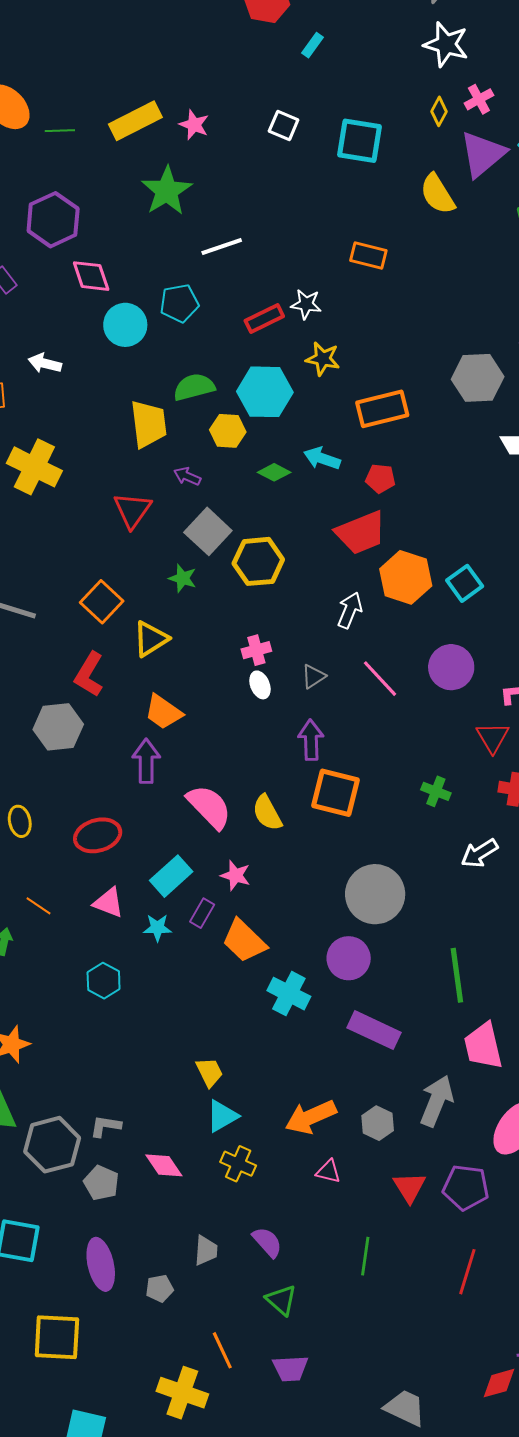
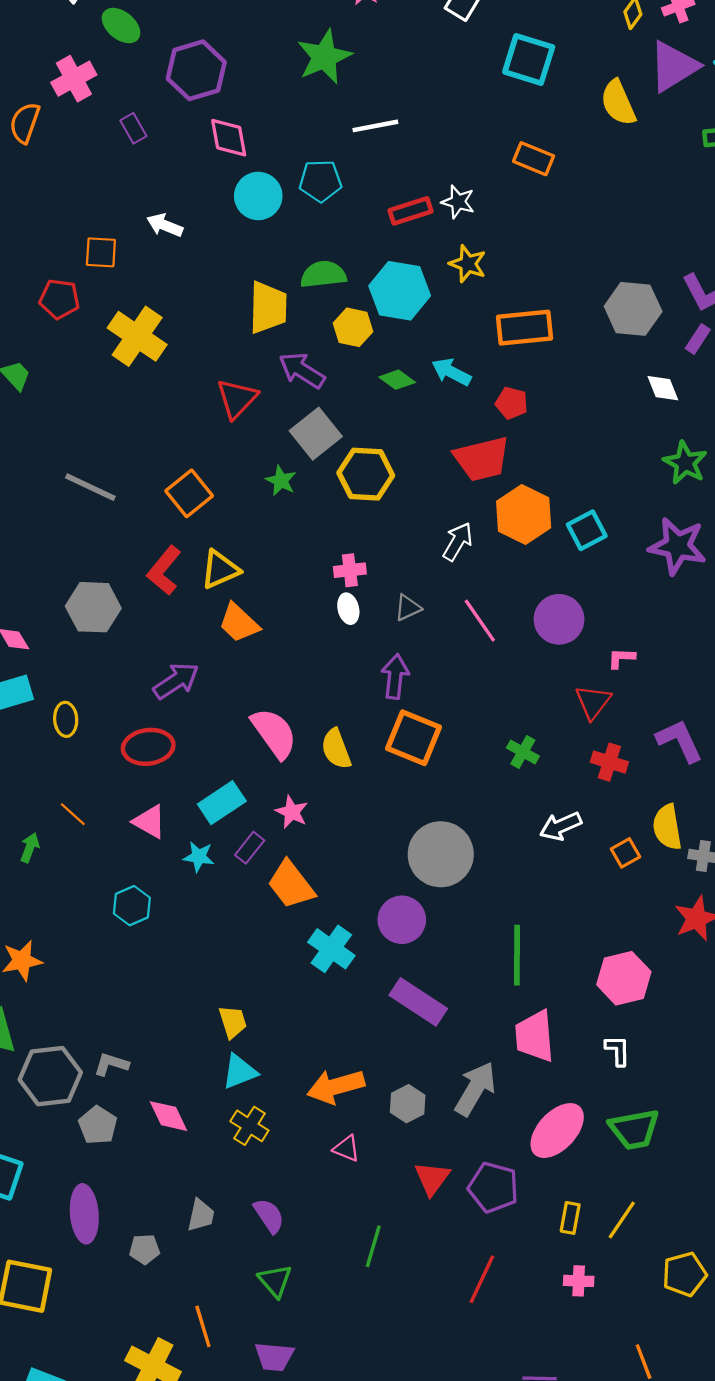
cyan square: (360, 141) -> (529, 59), moved
purple arrow: (187, 476) -> (302, 370), size x1.6
yellow triangle: (151, 639) -> (220, 569), moved
gray hexagon: (58, 727) -> (93, 607), moved
purple arrow: (146, 761) -> (176, 681), moved, turned 48

